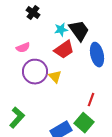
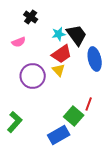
pink semicircle: (23, 48) -> (19, 42), moved
yellow triangle: (55, 77) -> (59, 70), moved
green square: (84, 123) -> (74, 116), moved

